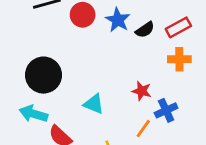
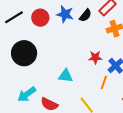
black circle: (43, 75) -> (24, 53), moved
cyan arrow: (33, 114) -> (27, 94), turned -36

